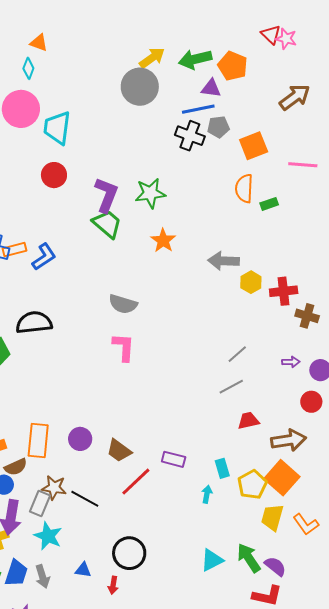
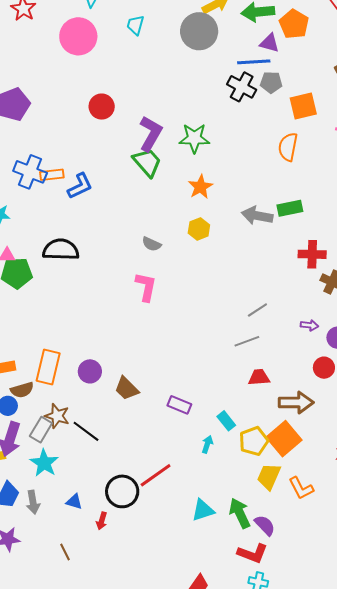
cyan trapezoid: (57, 128) -> (135, 25), moved, size x0.6
green rectangle: (269, 204) -> (290, 208), moved, size x1.4
yellow hexagon: (251, 282) -> (199, 229), moved
gray semicircle: (123, 304) -> (152, 244), size x0.7
cyan rectangle: (222, 468) -> (226, 421), turned -30
red line: (136, 482) -> (156, 475), moved

